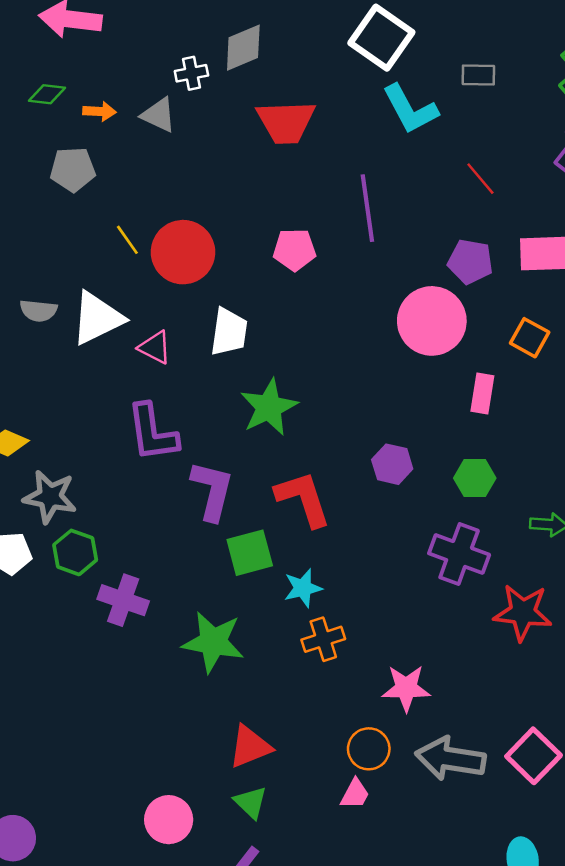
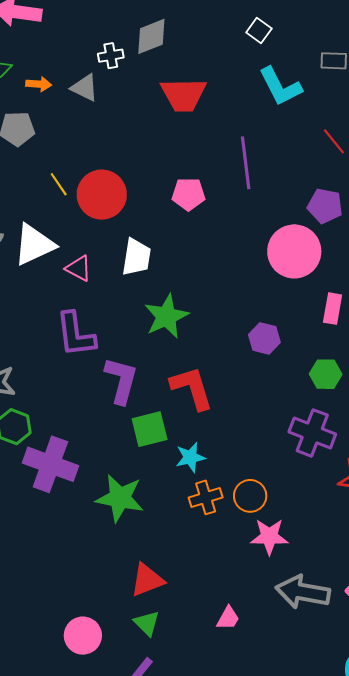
white square: (381, 38) -> (259, 30), size x0.5
purple hexagon: (392, 464) -> (264, 338), moved
purple cross: (123, 600) -> (50, 464), size x1.4
orange circle: (369, 749) -> (250, 496), moved

